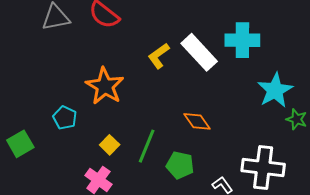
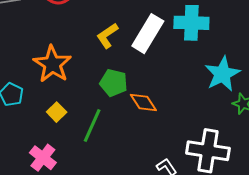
white rectangle: (199, 52) -> (148, 34), turned 72
yellow square: (110, 145) -> (57, 112), moved
green pentagon: (180, 165) -> (114, 83), moved

